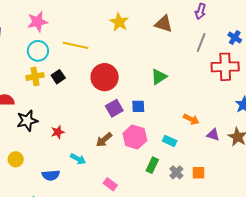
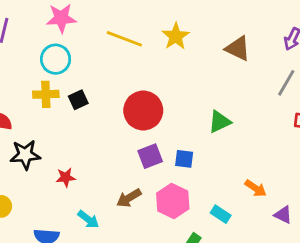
yellow line: (76, 45) -> (124, 39), moved

